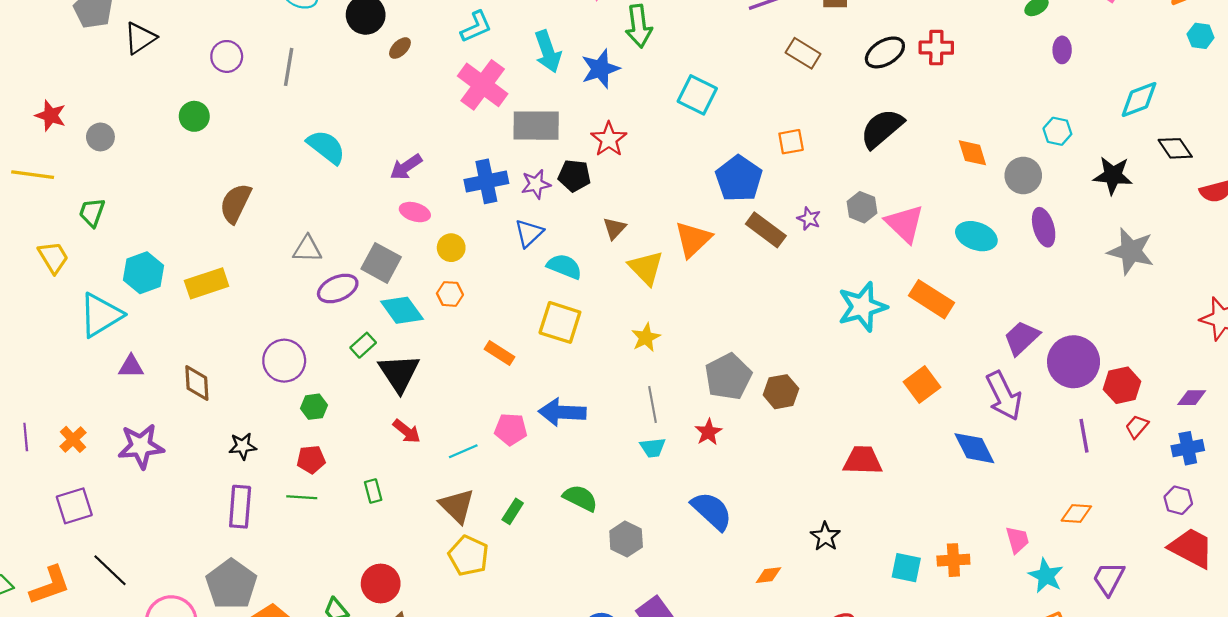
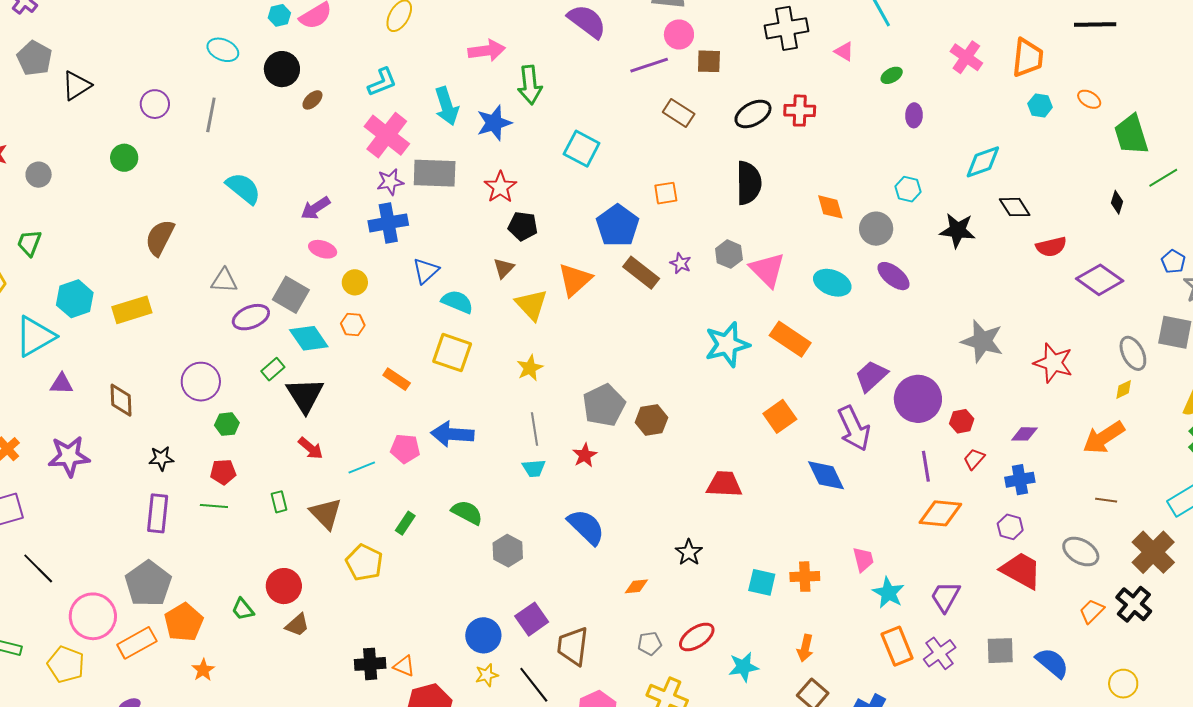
black semicircle: (882, 128) -> (749, 183), turned 129
black pentagon: (574, 176) -> (523, 226), moved
purple star: (536, 184) -> (390, 182), moved
purple ellipse: (1044, 227) -> (894, 276), turned -36
gray star: (1131, 251) -> (982, 341), moved
red hexagon: (1122, 385) -> (962, 421), size x0.7
brown triangle: (457, 506) -> (326, 514), moved
orange diamond: (1076, 514) -> (940, 513), moved, size x1.5

